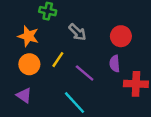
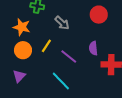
red circle: (121, 36) -> (99, 15), moved
purple triangle: (24, 95) -> (19, 76), turned 40

